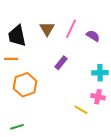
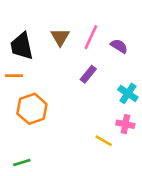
purple rectangle: (61, 63) -> (88, 74), moved
cyan cross: (100, 73) -> (128, 93), turned 35

